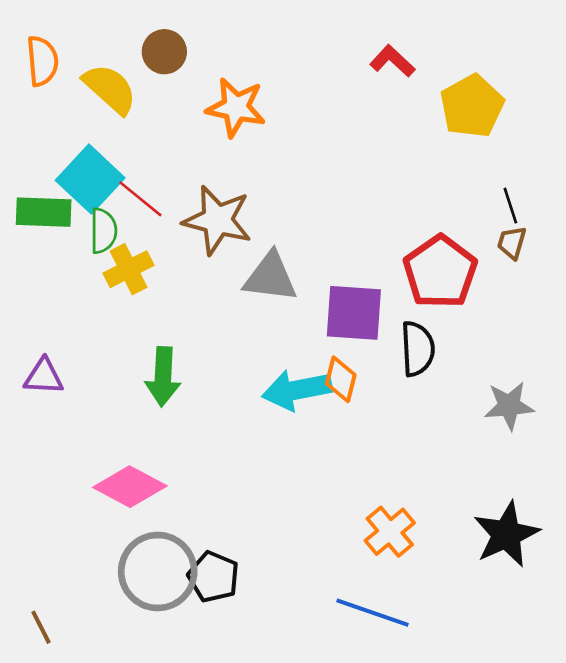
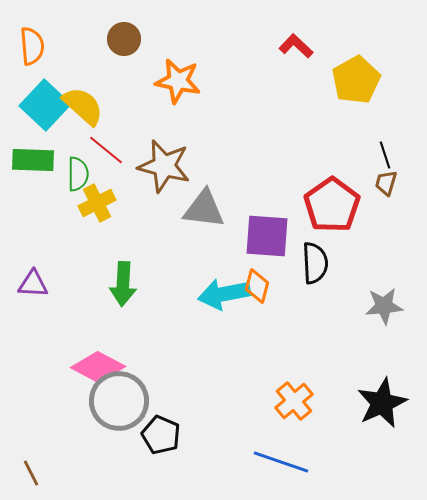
yellow semicircle: (110, 89) -> (83, 106), moved
cyan square: (90, 179) -> (45, 105), moved
gray circle: (158, 572) -> (119, 401), moved

